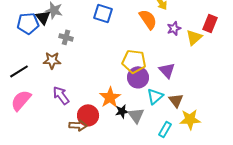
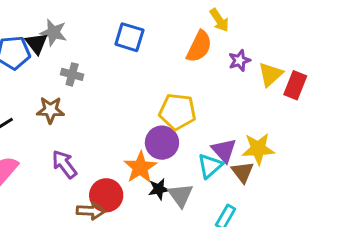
orange semicircle: (148, 19) -> (199, 46), turned 60
red rectangle: (210, 23) -> (295, 85), moved
purple triangle: (167, 70) -> (224, 150), moved
purple circle: (138, 77) -> (162, 143), moved
yellow star: (190, 119) -> (258, 149), moved

